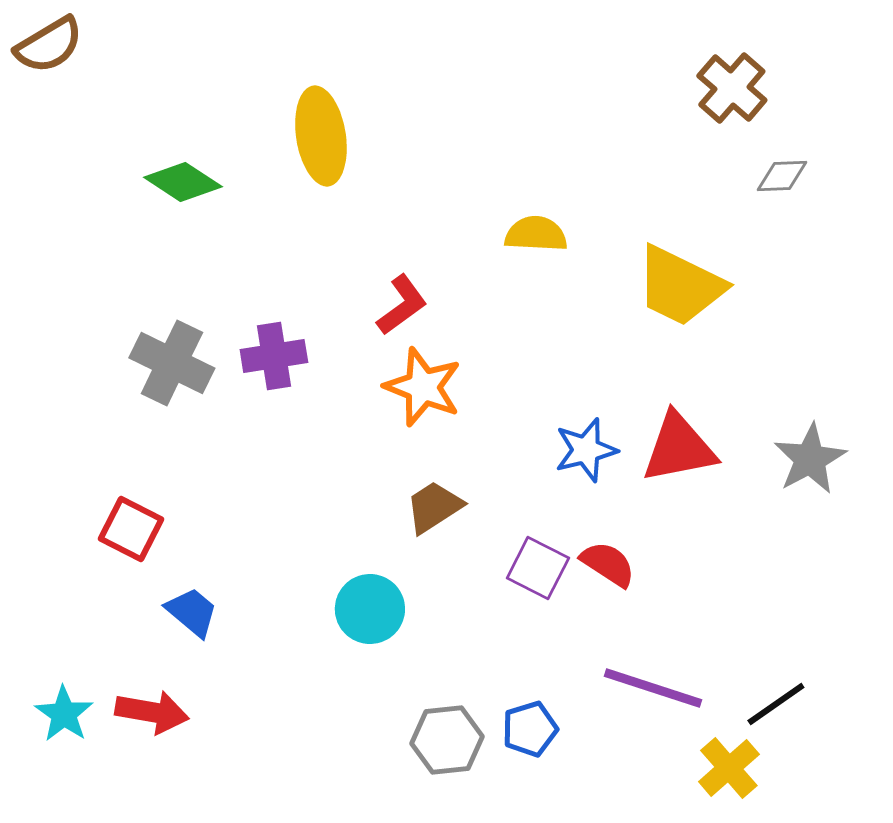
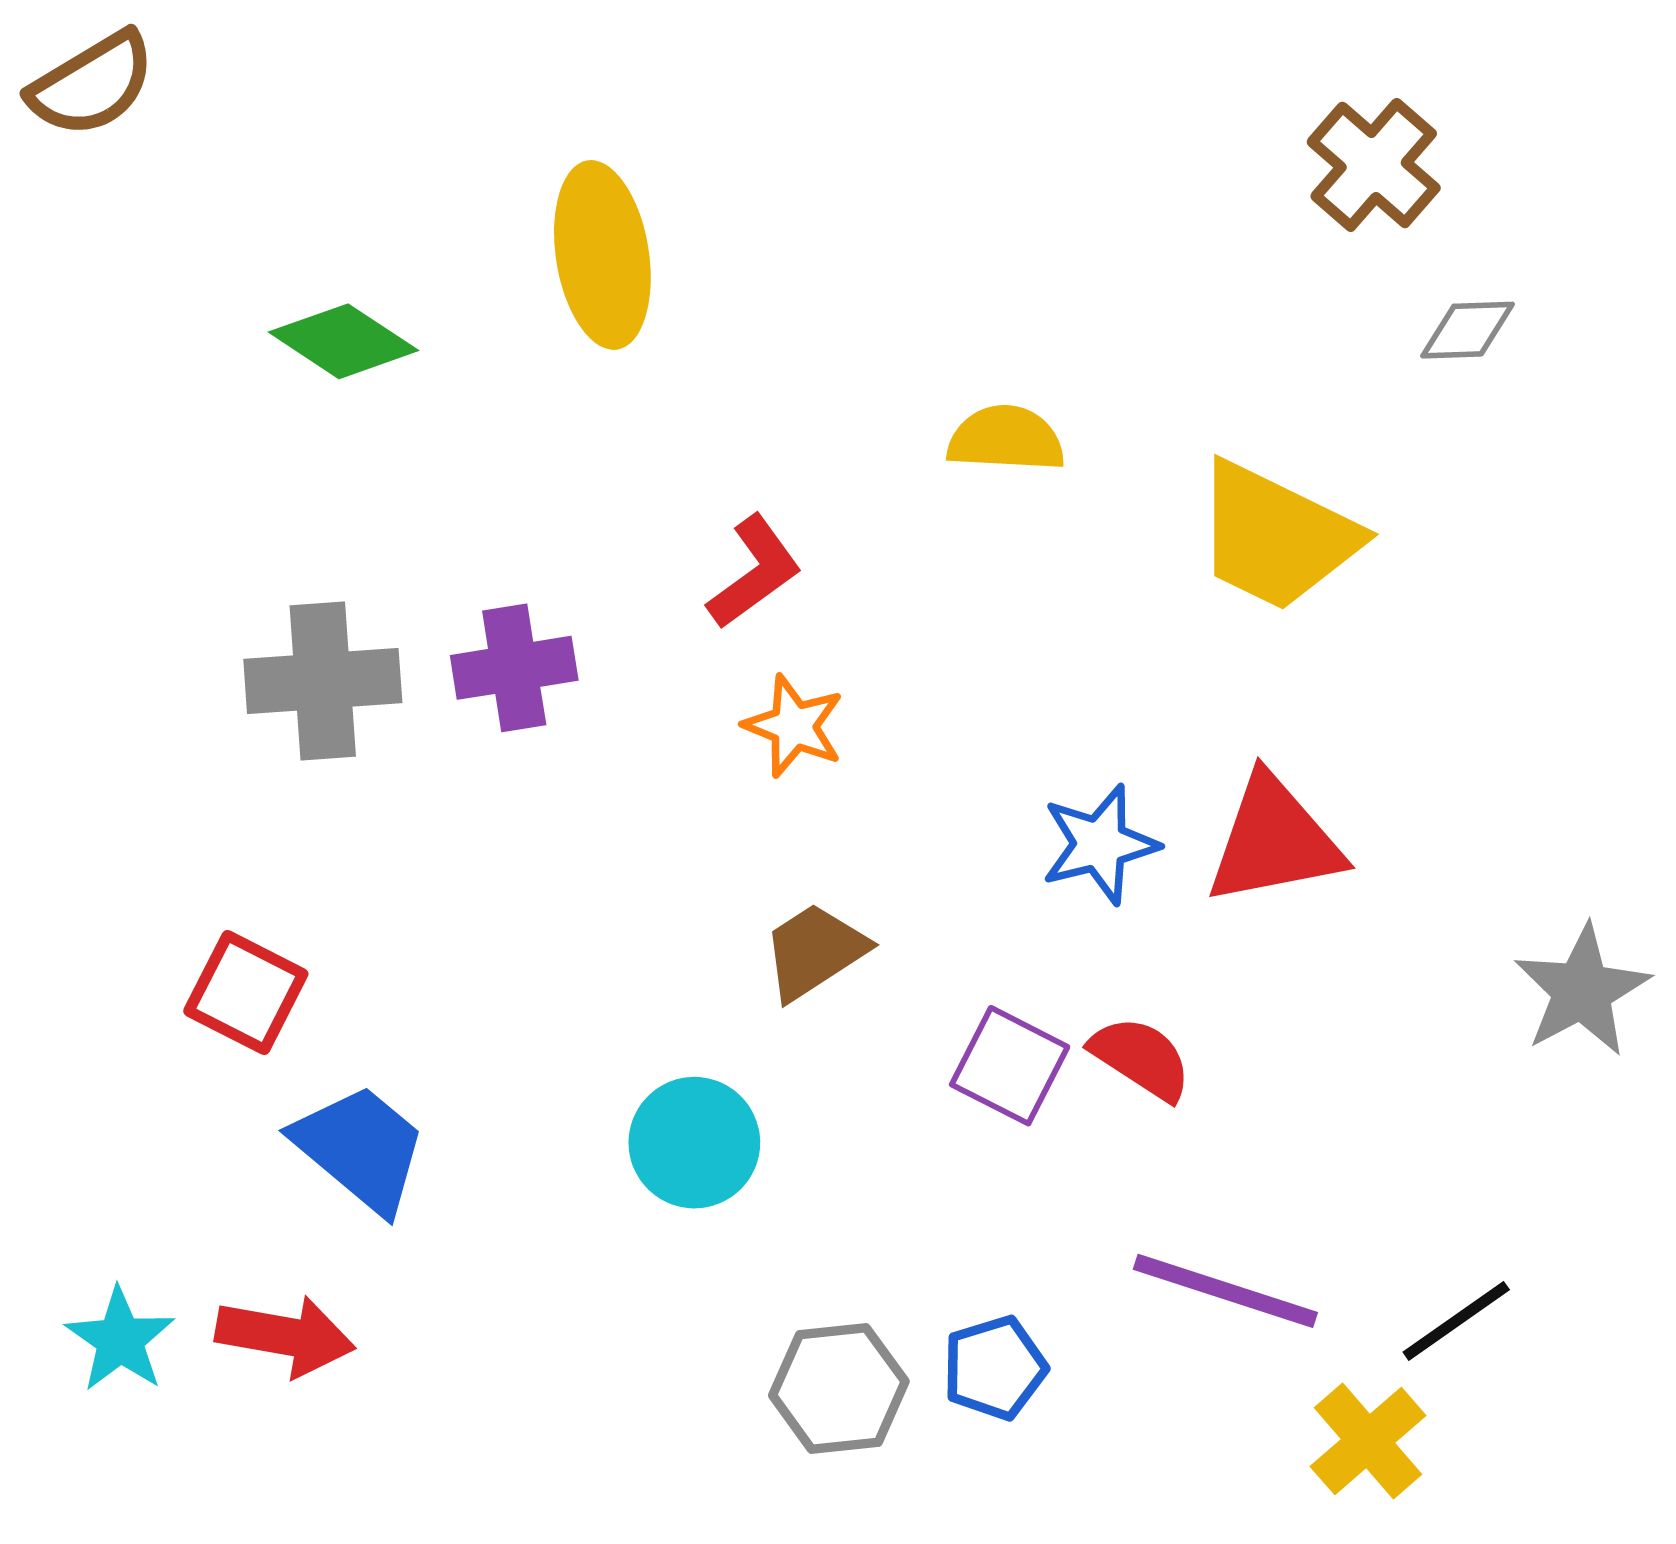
gray cross: (172, 363) -> (323, 681), turned -30
orange star: (423, 387) -> (794, 726), size x0.7
gray star: (810, 459) -> (1582, 991), moved
blue trapezoid: (192, 612) -> (360, 1148), size x1.4

